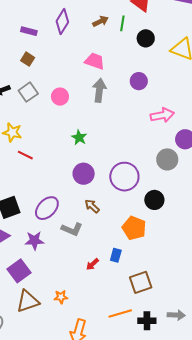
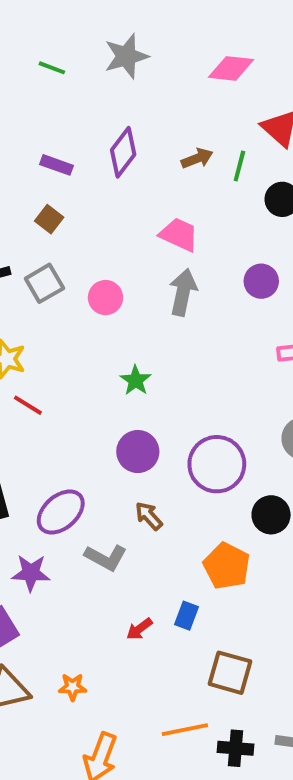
brown square: (141, 282) -> (230, 673), turned 30

